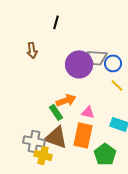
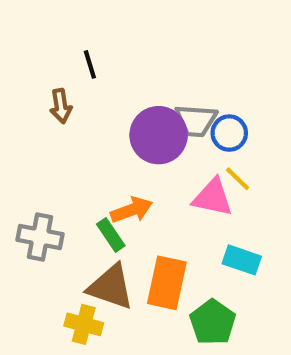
black line: (56, 22) -> (90, 64), moved, turned -32
pink triangle: (88, 112) -> (213, 198), moved, size x1.5
gray cross: (34, 141) -> (40, 237), moved

